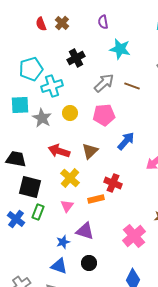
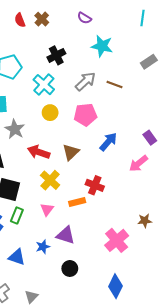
purple semicircle: (103, 22) -> (84, 18), turned -48
cyan cross: (52, 86) -> (44, 85), moved, turned -30
gray star: (42, 118) -> (15, 129), moved
blue triangle: (59, 266) -> (17, 257), moved

